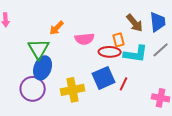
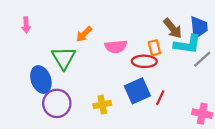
cyan L-shape: (136, 54) -> (187, 44), moved
blue ellipse: (43, 68) -> (41, 80), moved, turned -40
yellow cross: (73, 90) -> (102, 105), size x0.7

